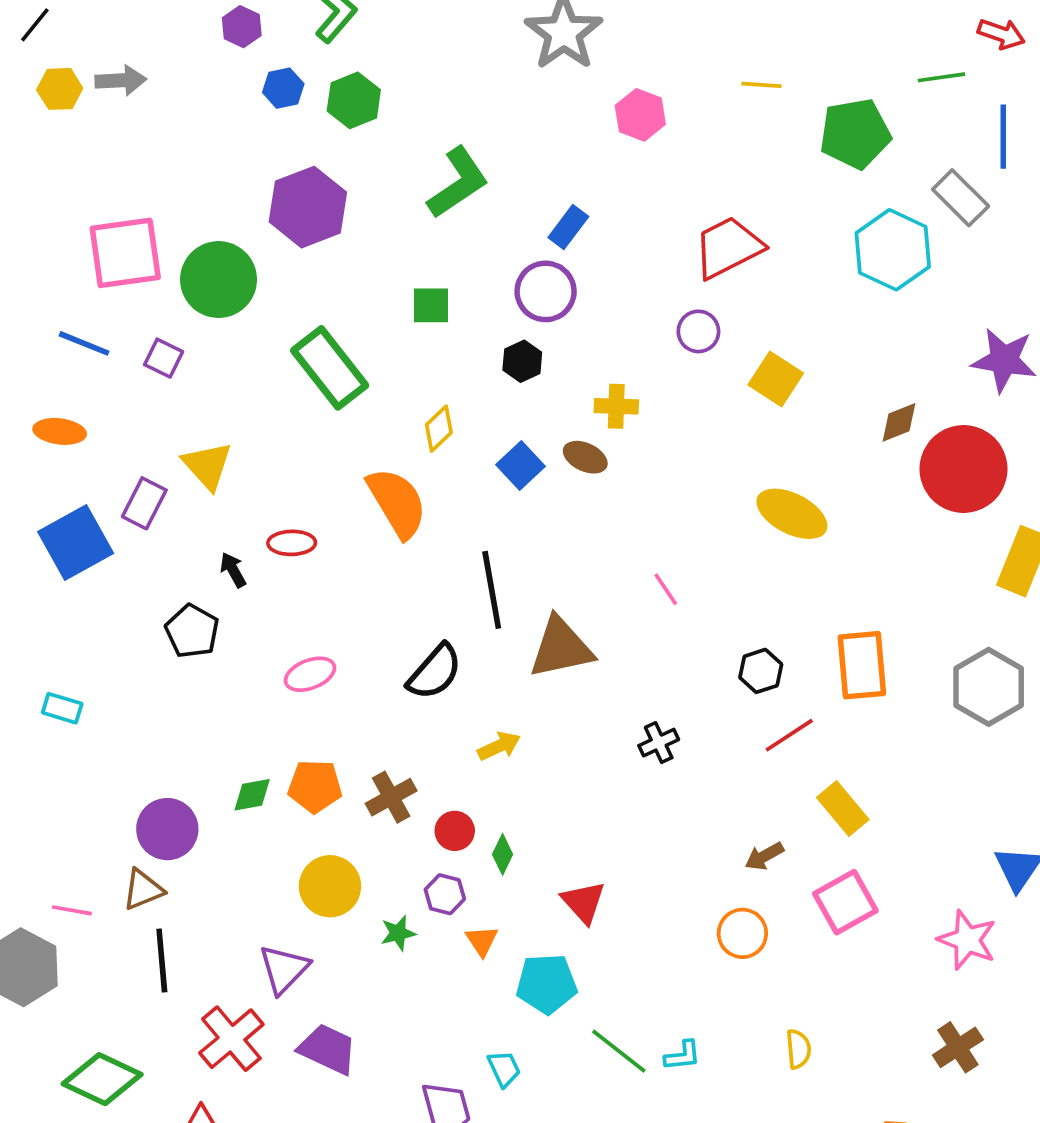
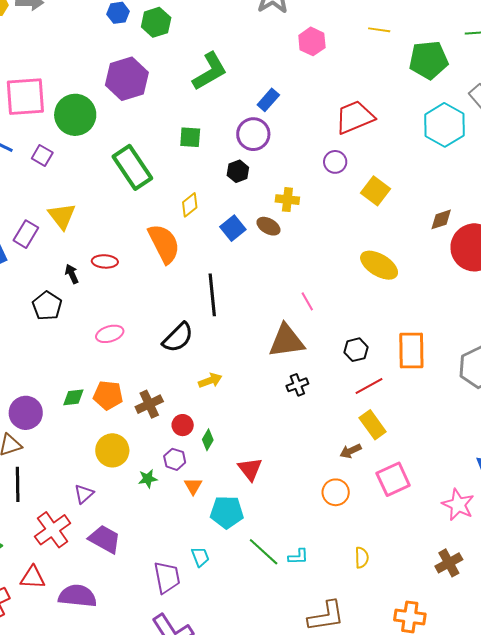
brown triangle: (561, 648) -> (286, 341), moved
yellow rectangle: (843, 809) -> (373, 425), moved
purple triangle: (284, 969) -> (84, 494), size x0.7

